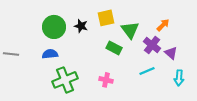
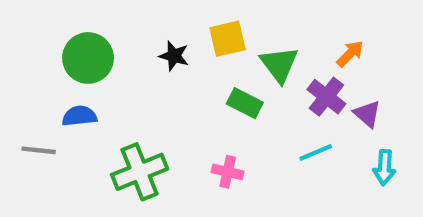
green circle: (54, 27) -> (88, 58), moved
gray line: (11, 54) -> (39, 150), moved
blue semicircle: (50, 54) -> (79, 116), moved

